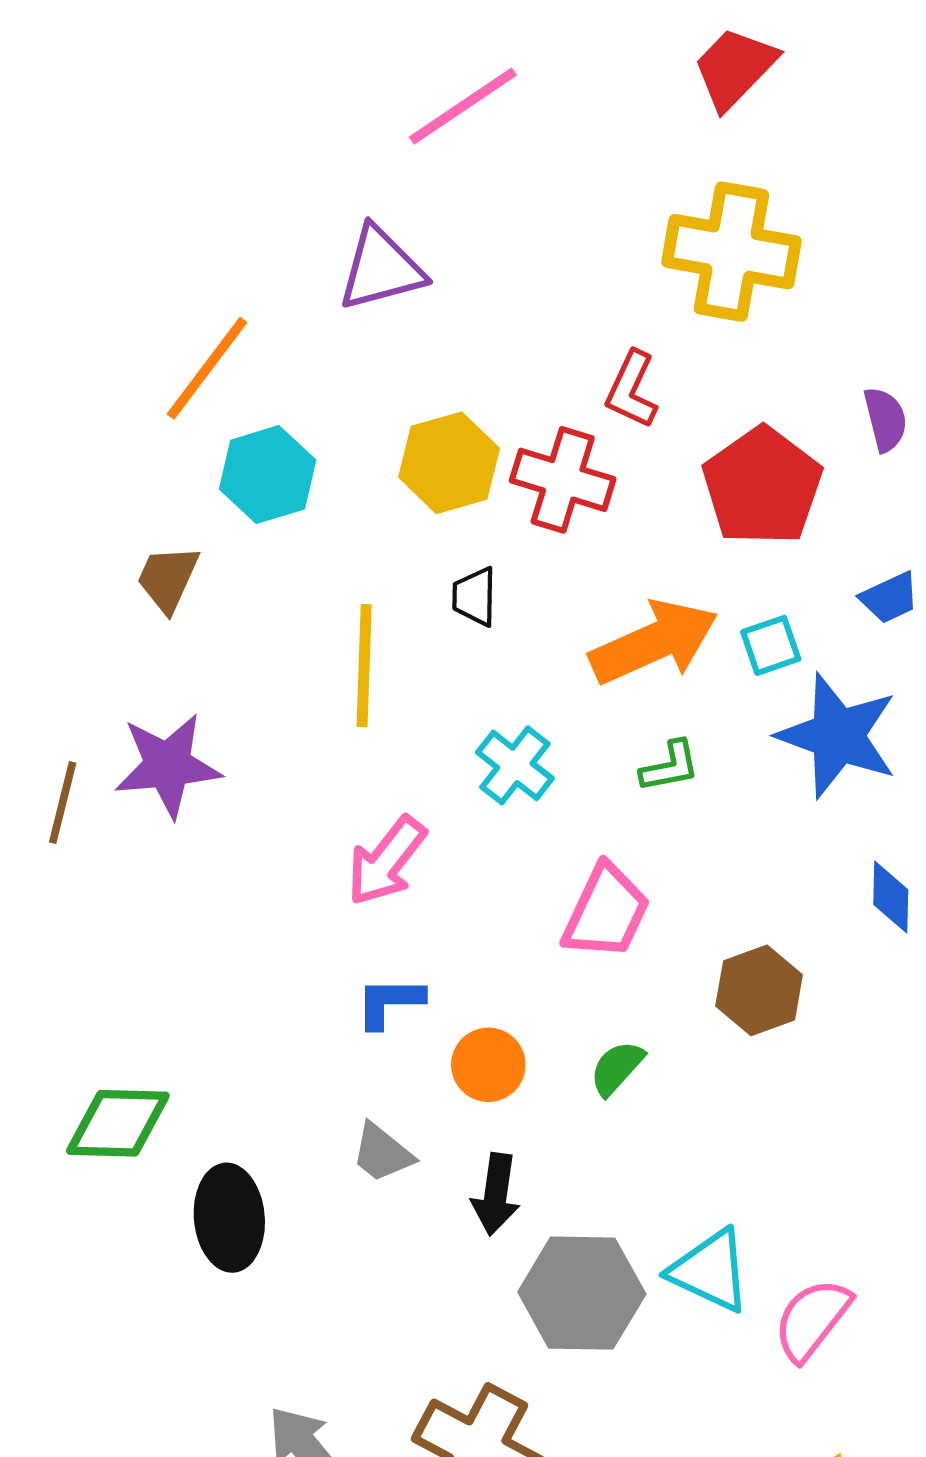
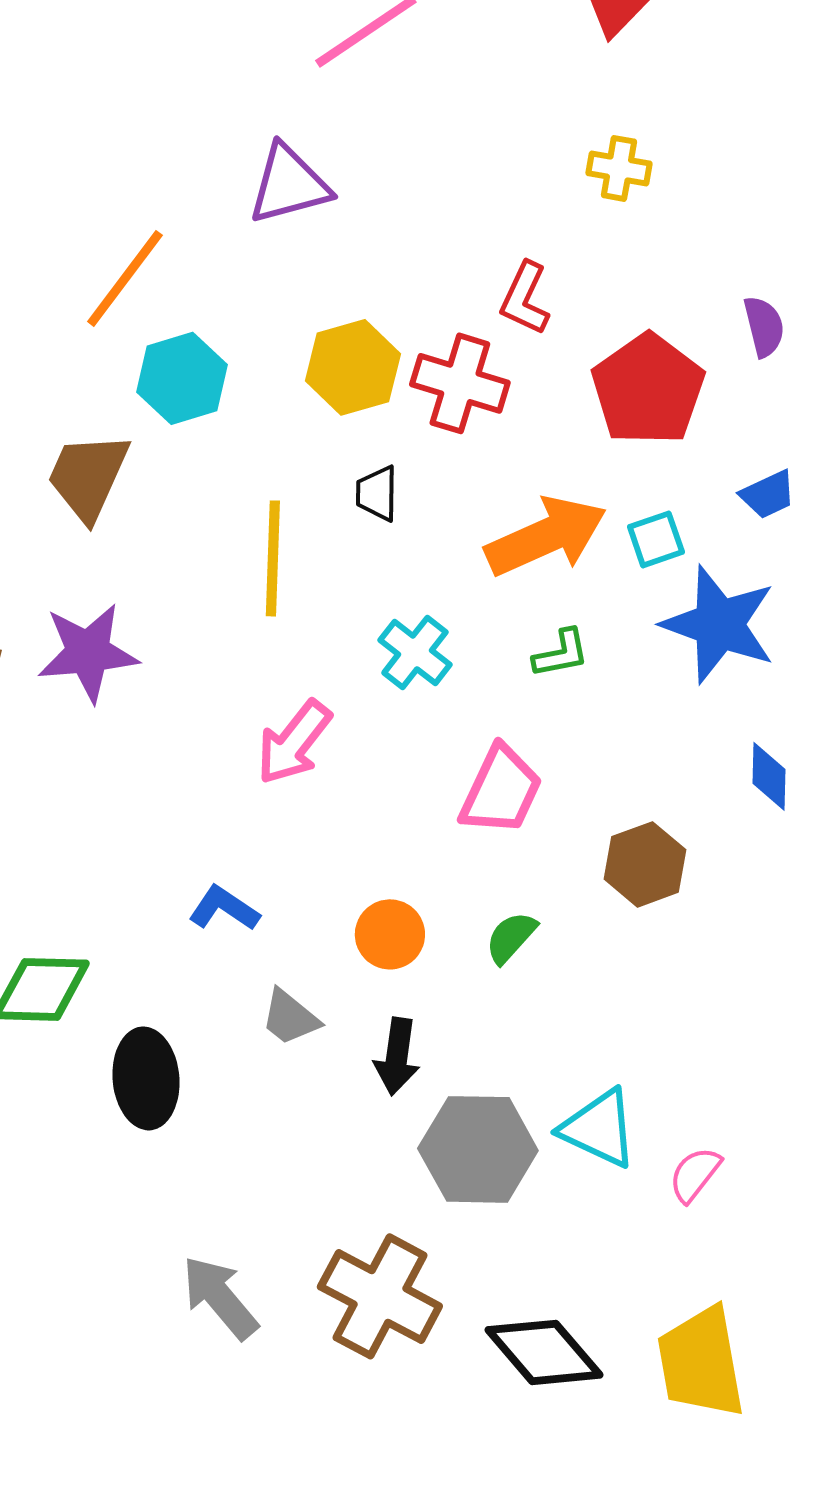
yellow cross: (731, 252) -> (619, 168), size x0.5
brown trapezoid: (168, 579) -> (88, 476), size x1.4
blue L-shape: (390, 1002) -> (224, 908), moved, turned 34
pink semicircle: (812, 1320) -> (695, 1174), size x0.7

